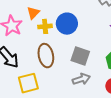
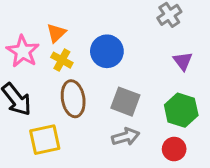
yellow cross: (45, 26) -> (62, 60), moved, turned 32

